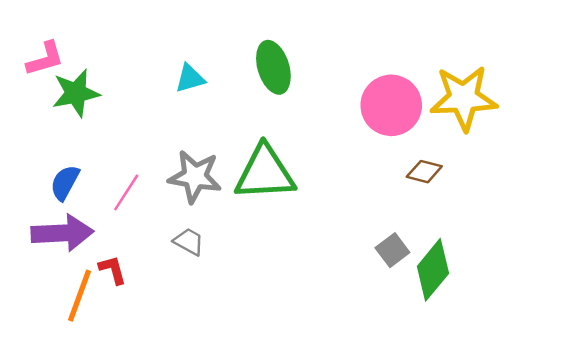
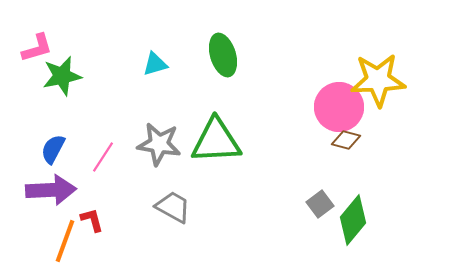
pink circle: (391, 105) -> (339, 107), moved
gray trapezoid: (189, 242) -> (173, 207), moved, size x1.4

